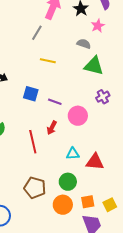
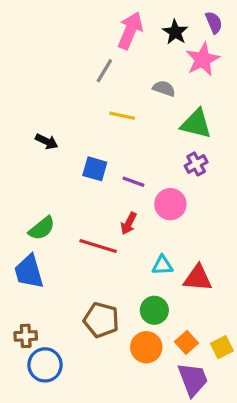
pink star: (98, 26) -> (203, 59), size x1.5
gray semicircle: (84, 44) -> (164, 88), moved
purple cross: (103, 97) -> (196, 164), moved
red line: (33, 142) -> (98, 246), turned -60
orange square: (88, 202) -> (186, 342), turned -32

